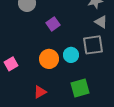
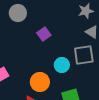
orange circle: (49, 59) -> (40, 82), moved

